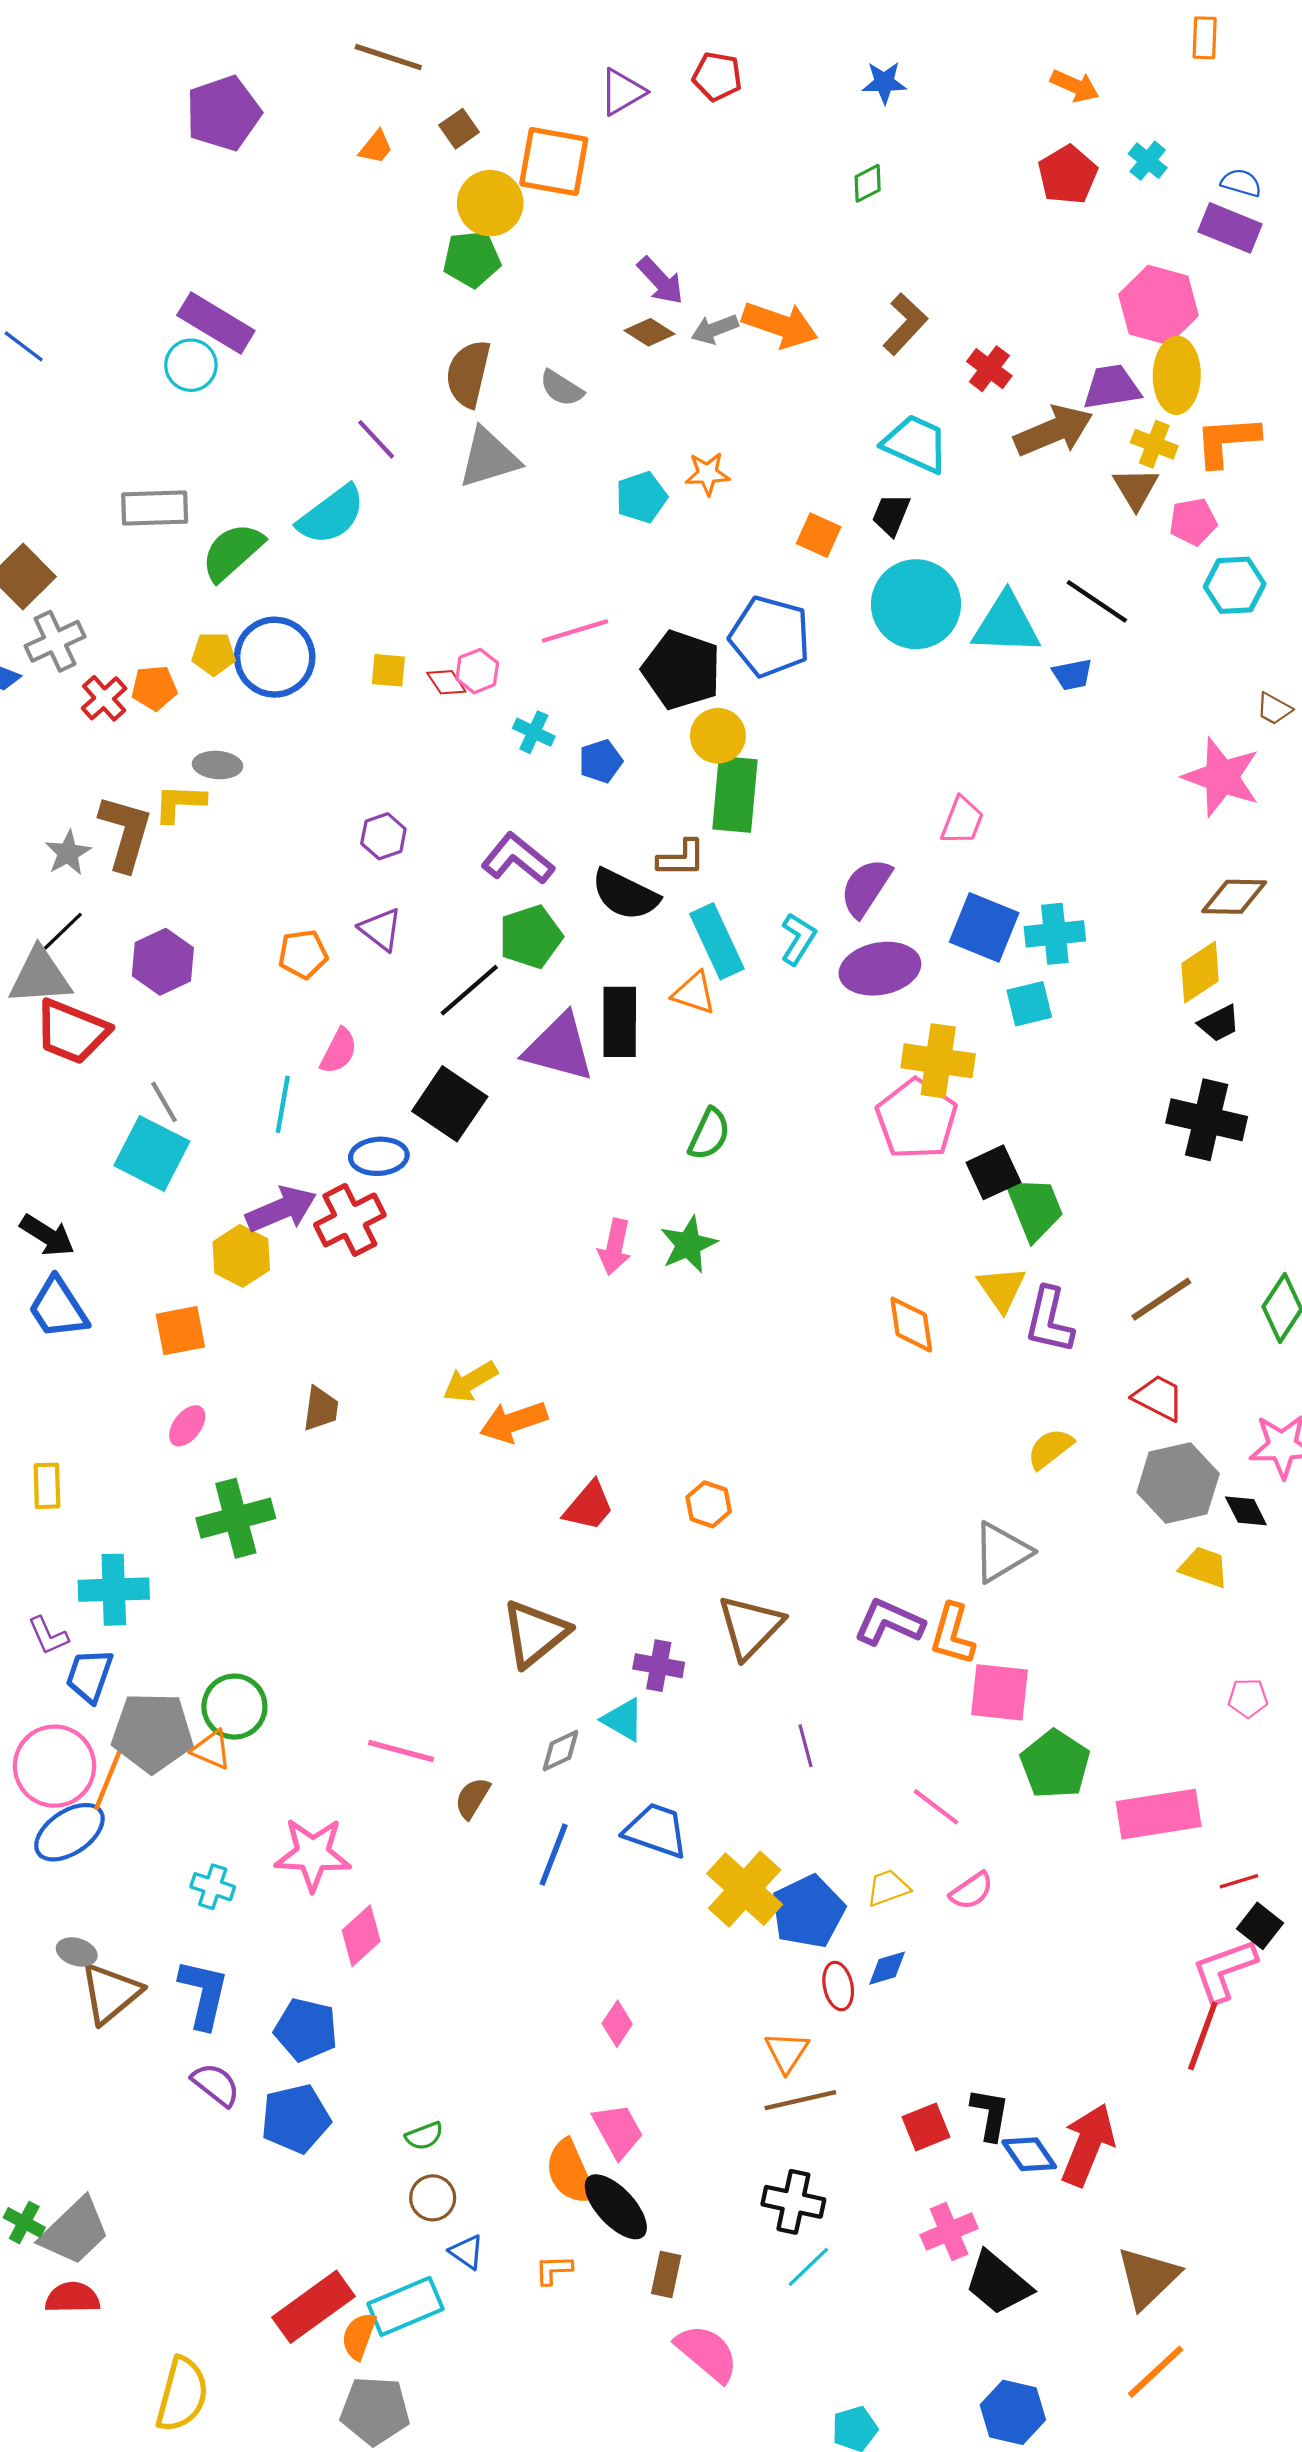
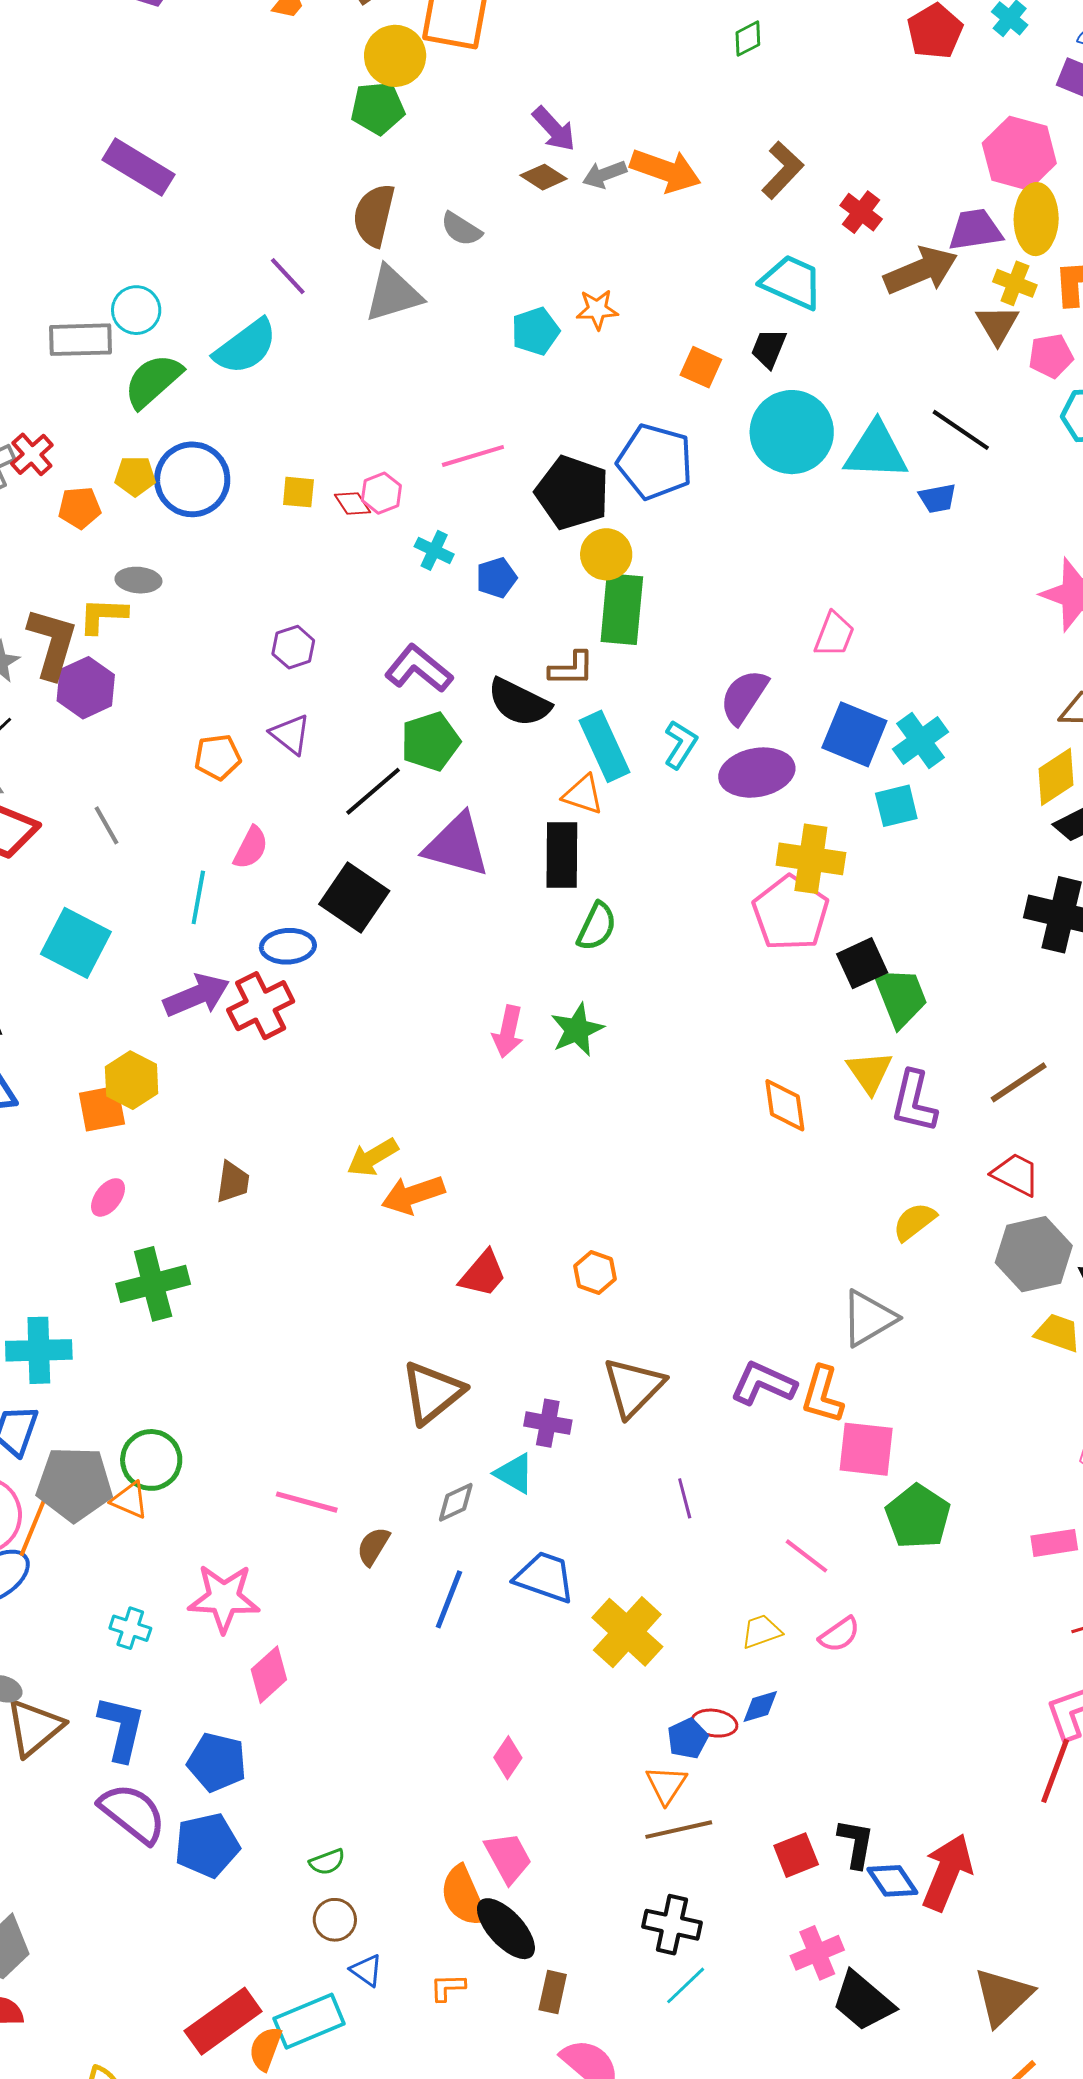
cyan circle: (191, 365) -> (136, 310), moved
red cross: (104, 698) -> (32, 454), moved
cyan cross: (1055, 934) -> (920, 741), turned -30
purple hexagon: (163, 962) -> (86, 688), moved
black rectangle: (620, 1022) -> (562, 855), moved
gray line: (164, 1102) -> (106, 825), moved
yellow hexagon: (241, 1256) -> (132, 1080), moved
pink rectangle: (1159, 1814) -> (1054, 1543), moved, size x0.6
blue pentagon: (808, 1912) -> (688, 1738), moved, size x0.6
red ellipse: (838, 1986) -> (714, 1723), turned -69
purple semicircle: (216, 2085) -> (133, 1813), size x1.5

